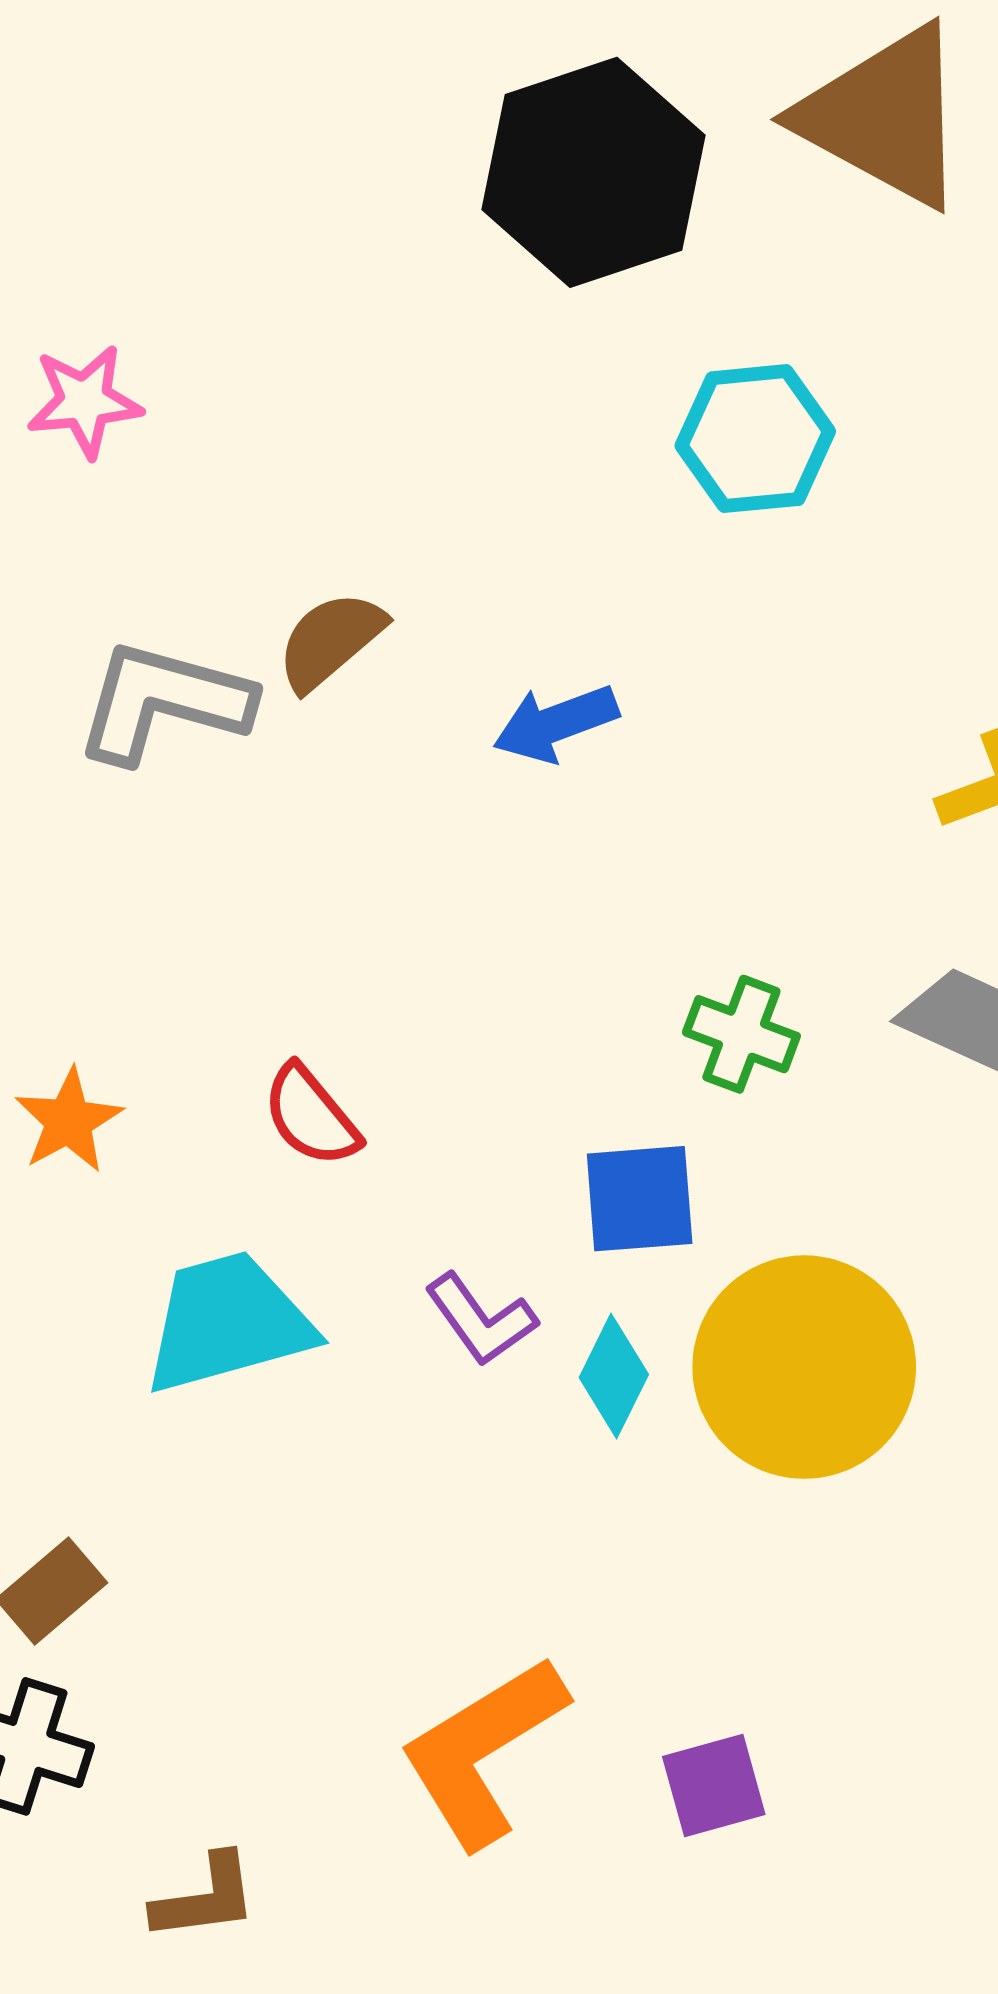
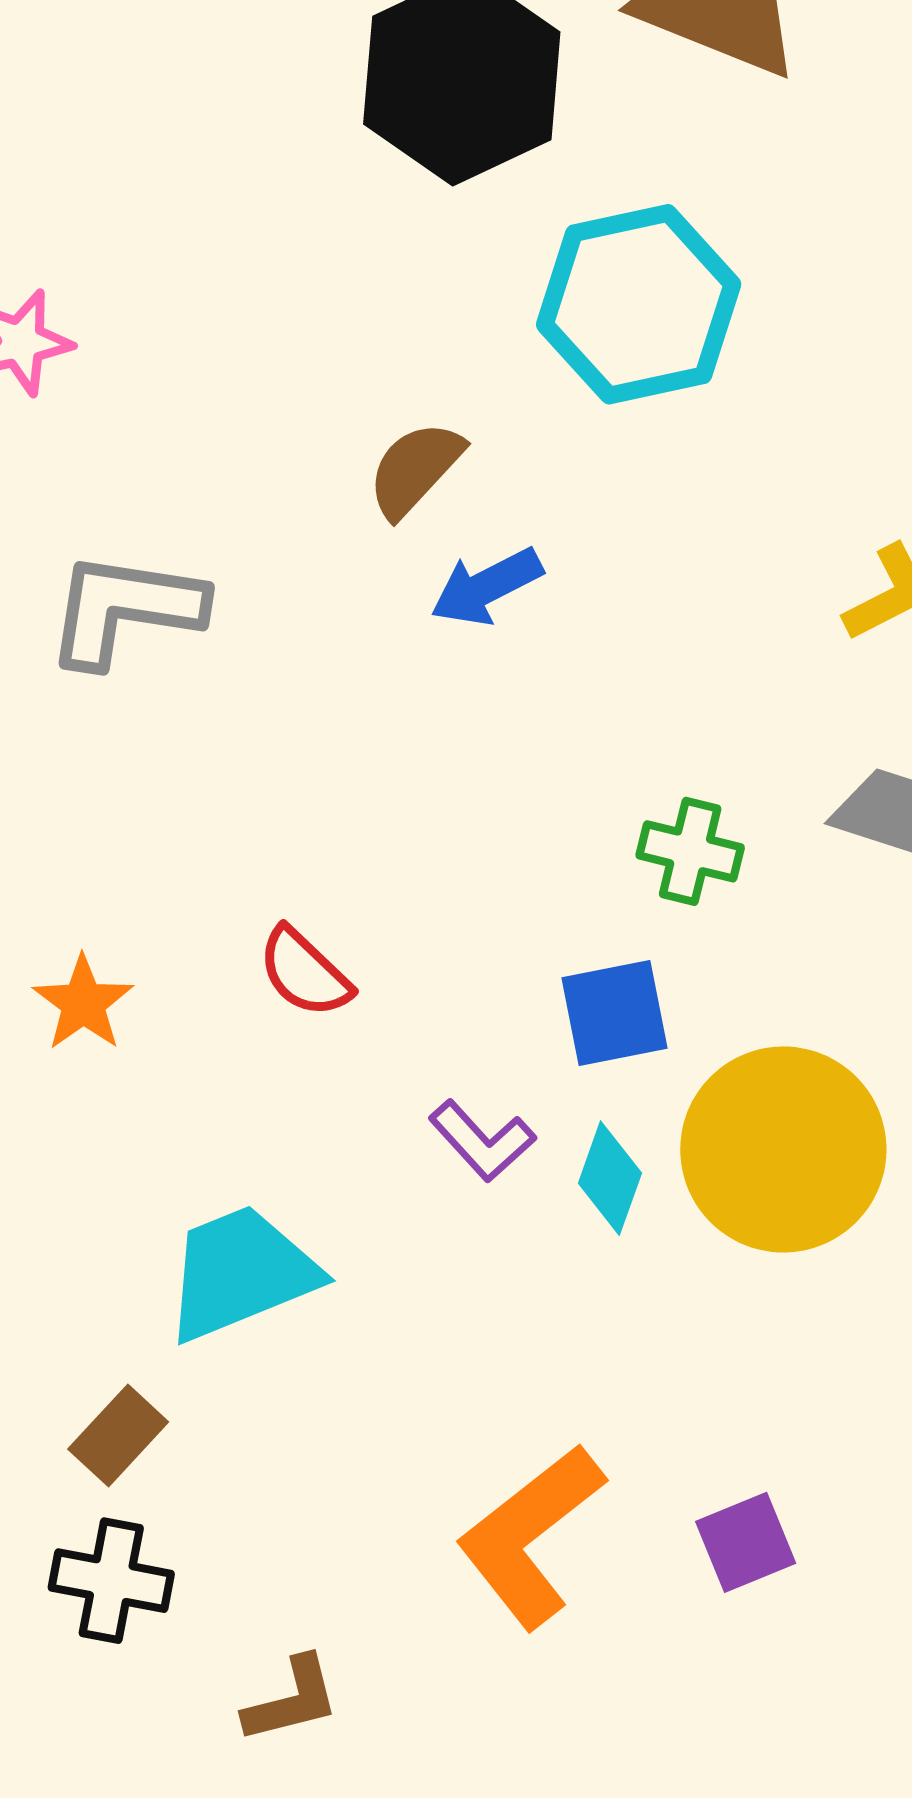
cyan hexagon: (755, 439) -> (639, 304), size x1.4
brown semicircle: (331, 641) -> (415, 469), moved
cyan trapezoid: (228, 1322) -> (241, 1273), moved

